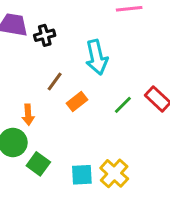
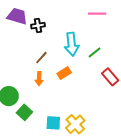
orange rectangle: (77, 102) -> (64, 73), moved
green line: (123, 105) -> (95, 53), moved
orange arrow: (28, 115) -> (39, 79), moved

